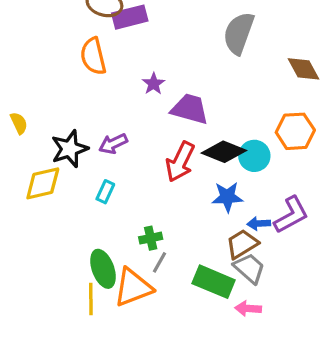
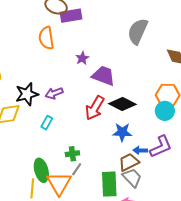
cyan circle: (254, 156) -> (165, 111), moved
green rectangle: (214, 282) -> (109, 184), turned 60
orange triangle: (133, 287) -> (59, 183), turned -44

